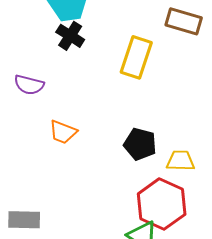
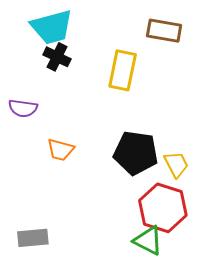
black pentagon: (140, 144) -> (136, 153), size x1.4
yellow trapezoid: (180, 161) -> (176, 164), turned 68

